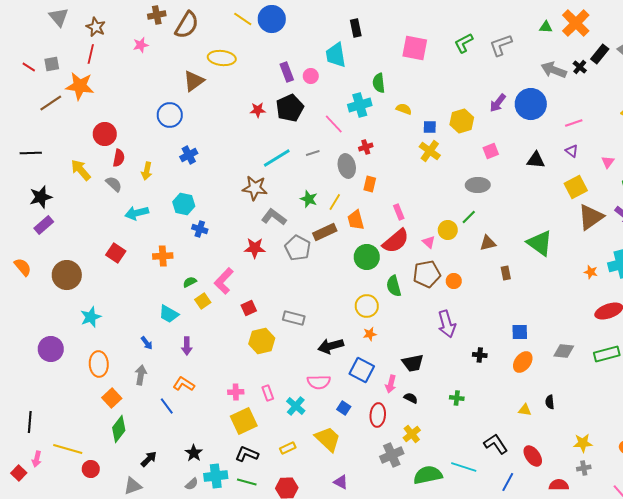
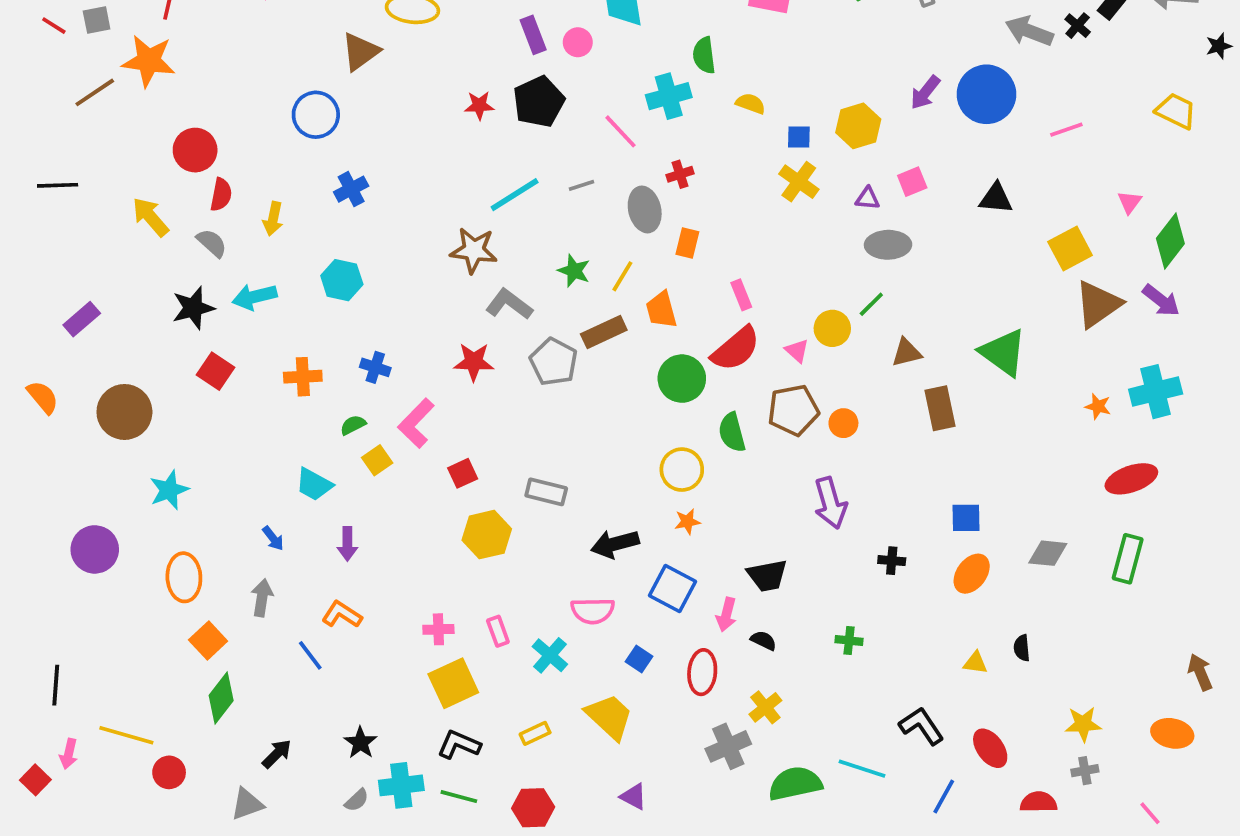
purple triangle: (572, 151) -> (868, 198), moved, turned -32
black star: (41, 197) -> (193, 308), moved
blue cross: (200, 229) -> (375, 367), moved
brown rectangle: (506, 273) -> (940, 408), size x1.6
green rectangle: (607, 354) -> (1128, 559), turned -60

